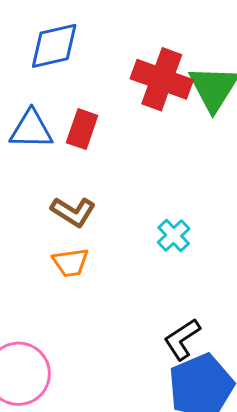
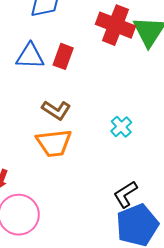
orange trapezoid: (71, 262) -> (54, 143), size x1.5

